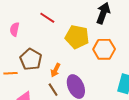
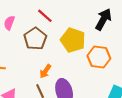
brown pentagon: (31, 59) -> (35, 39), moved

